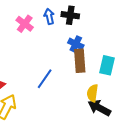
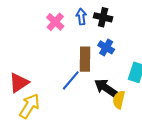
brown rectangle: (80, 61) -> (85, 59), moved
black arrow: (99, 108) -> (106, 88), moved

